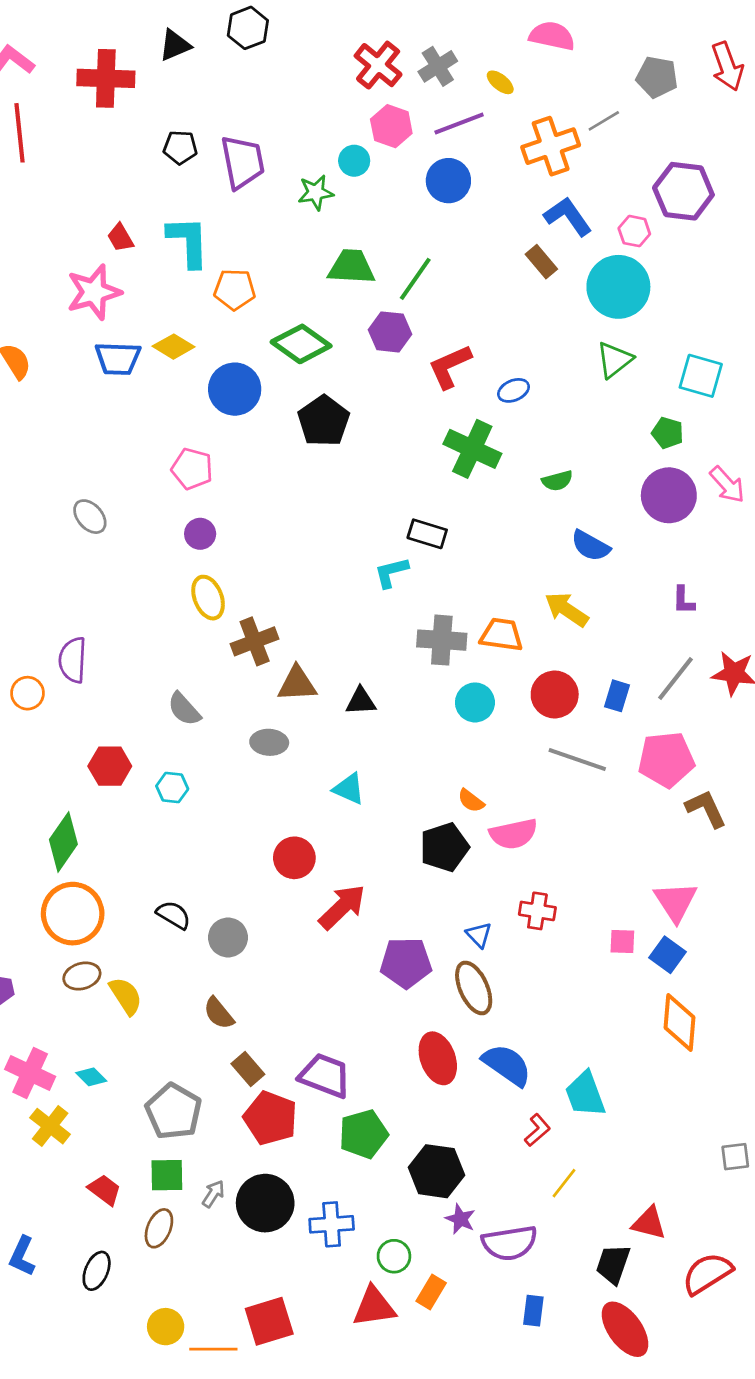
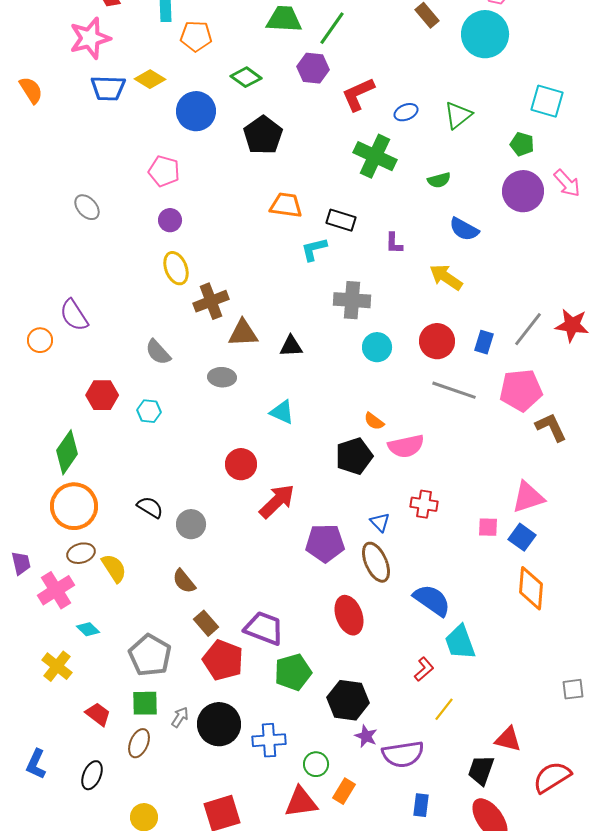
green diamond: (301, 344) -> (246, 77), size x0.7
green triangle: (614, 360) -> (458, 115), moved
purple L-shape: (683, 600) -> (394, 243), moved
orange trapezoid: (502, 635) -> (286, 205), moved
purple semicircle: (73, 660) -> (74, 315), turned -36
pink triangle: (675, 902) -> (528, 497), turned 45
blue semicircle: (507, 1065) -> (432, 600), moved
pink cross: (30, 1073) -> (56, 590), moved, turned 33

